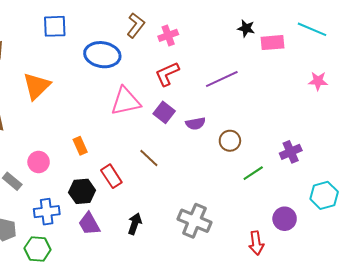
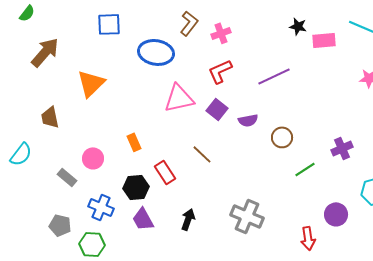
blue cross: (47, 212) -> (101, 207), turned 30

